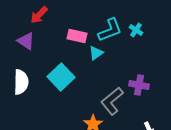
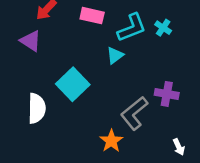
pink rectangle: (77, 36) -> (92, 16), moved
white semicircle: (21, 82) -> (37, 108), moved

